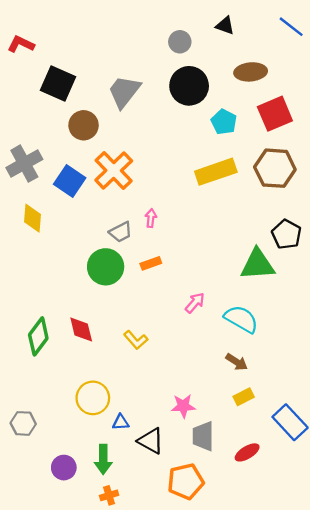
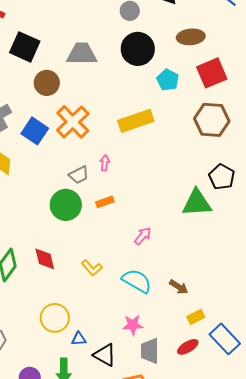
gray trapezoid: (124, 92) -> (82, 54), turned 52
yellow rectangle: (216, 172) -> (136, 121), moved
cyan semicircle: (241, 319) -> (137, 281), moved
yellow rectangle: (244, 397) -> (196, 317), moved
red ellipse: (247, 452) -> (188, 347), moved

